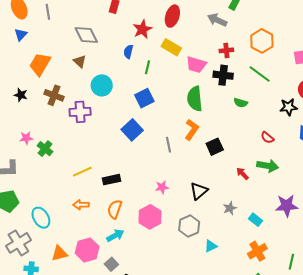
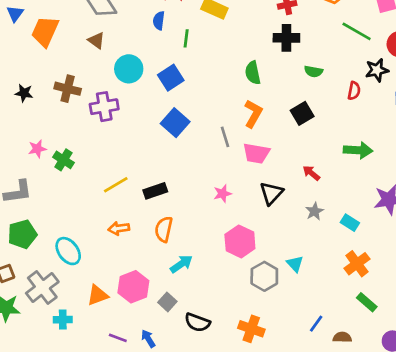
orange trapezoid: (40, 64) -> (45, 31), moved
pink trapezoid: (196, 65) -> (256, 153), moved
green line: (260, 74) -> (357, 31), moved
blue square: (144, 98) -> (171, 78), moved
green semicircle: (195, 99) -> (253, 73), size x0.7
red semicircle: (267, 138) -> (354, 91), moved, turned -112
black square: (215, 147) -> (302, 113), moved
red arrow: (242, 174) -> (311, 173), moved
pink hexagon: (150, 217) -> (240, 241), moved
gray hexagon: (189, 226) -> (264, 276), moved
cyan arrow: (115, 236) -> (181, 264), moved
cyan triangle: (211, 246) -> (295, 264), turned -40

